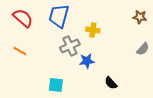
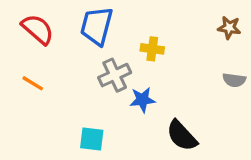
gray semicircle: (143, 49) -> (234, 80), turned 56
black semicircle: (111, 83) -> (182, 136), size x1.5

